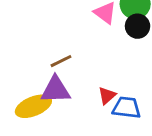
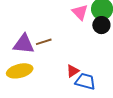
purple triangle: (56, 90) -> (24, 44), moved

